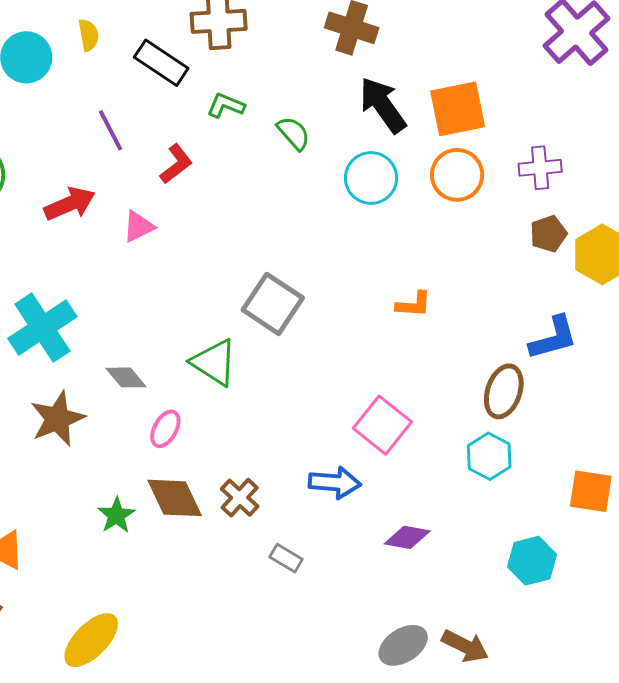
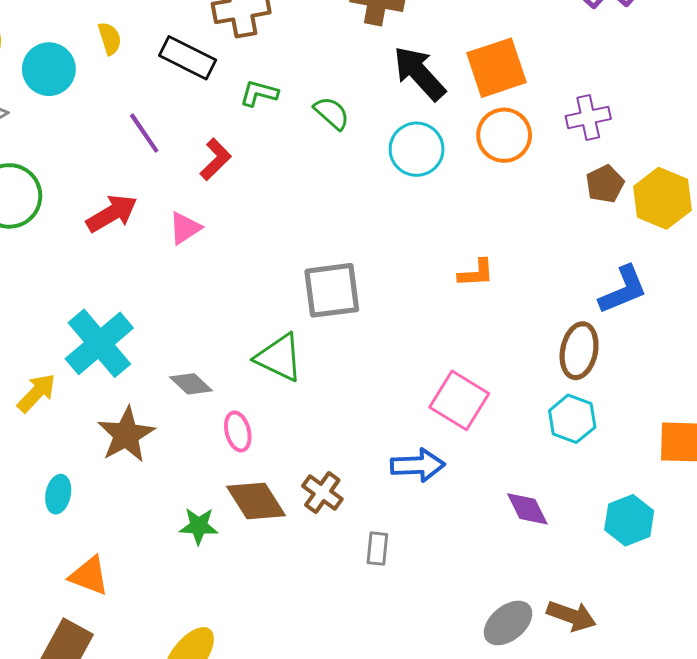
gray square: (273, 304) -> (332, 290), turned -34
pink ellipse: (165, 429) -> (238, 431), turned -36
green star: (116, 515) -> (199, 526), turned -30
purple diamond: (407, 537) -> (527, 509), moved, turned 60
gray rectangle: (286, 558) -> (377, 549), turned 72

